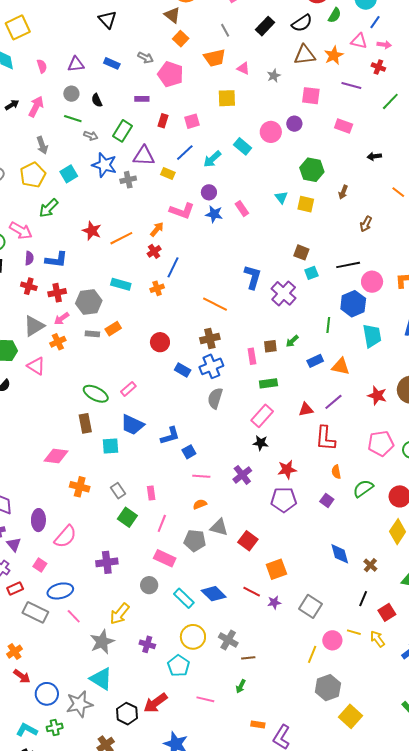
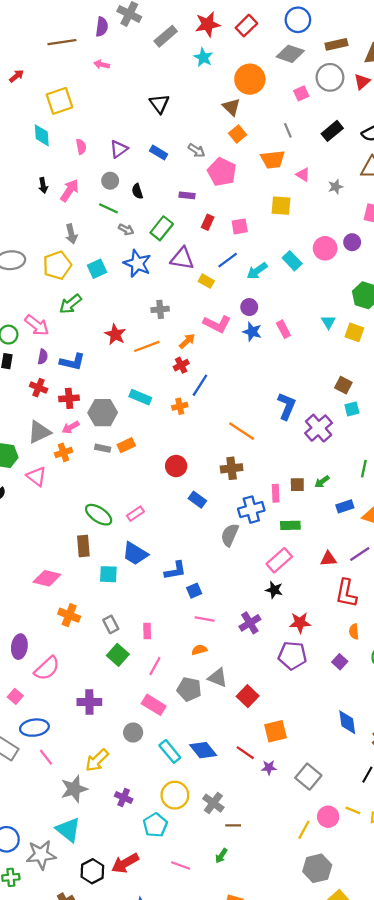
purple triangle: (76, 64) -> (119, 149), turned -36
black arrow: (12, 105) -> (43, 185), turned 104
gray cross: (128, 180) -> (160, 309), moved
blue cross: (211, 366) -> (251, 510), moved

